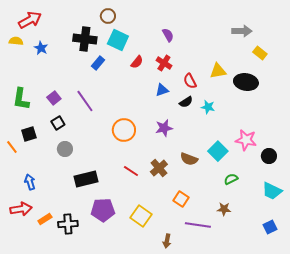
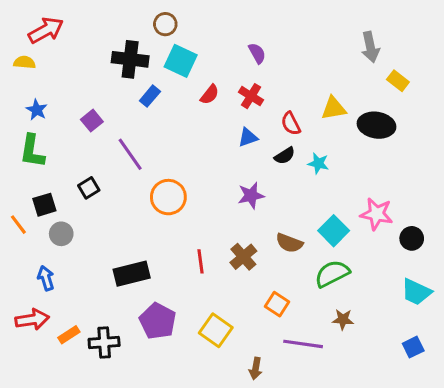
gray arrow: (242, 31) -> (370, 47), turned 78
blue star: (41, 48) -> (37, 110), moved
purple square: (54, 98) -> (92, 121), moved
orange circle: (124, 130) -> (168, 197), moved
gray circle: (65, 149) -> (61, 234), moved
red line: (131, 171) -> (200, 261), turned 49
green semicircle: (231, 179) -> (332, 274), moved, size x1.6
purple pentagon: (103, 210) -> (158, 321), turned 30

